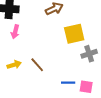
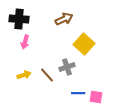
yellow square: (74, 34) -> (84, 44), turned -35
gray cross: (89, 54) -> (67, 67), moved

